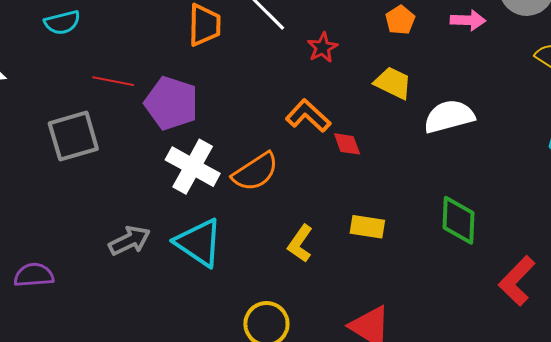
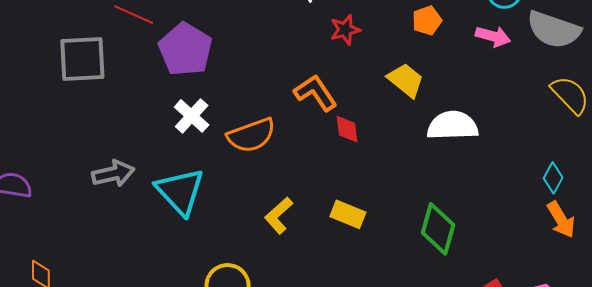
white cross: (193, 167) -> (192, 116), size x0.7

